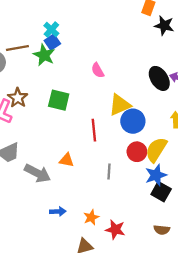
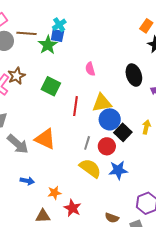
blue square: (52, 42) -> (57, 36), turned 32
black ellipse: (159, 78) -> (134, 75), moved
red line: (94, 130) -> (76, 106), moved
yellow semicircle: (156, 150) -> (90, 168), moved, turned 80
orange triangle: (67, 160) -> (45, 139), size x1.6
gray line: (109, 172) -> (87, 143), moved
black square: (161, 192) -> (123, 132), moved

